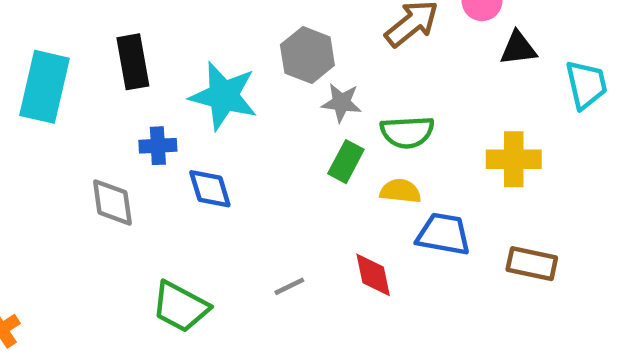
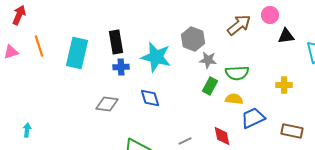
blue cross: (158, 146) -> (121, 67), moved
yellow cross: (514, 159) -> (284, 85), size x0.7
gray diamond: (112, 202) -> (107, 104), turned -75
blue trapezoid: (443, 234) -> (253, 118), turned -35

